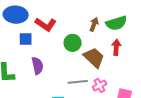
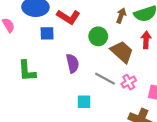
purple semicircle: (37, 66) -> (73, 63), moved
gray line: (78, 82) -> (105, 79), turned 36

